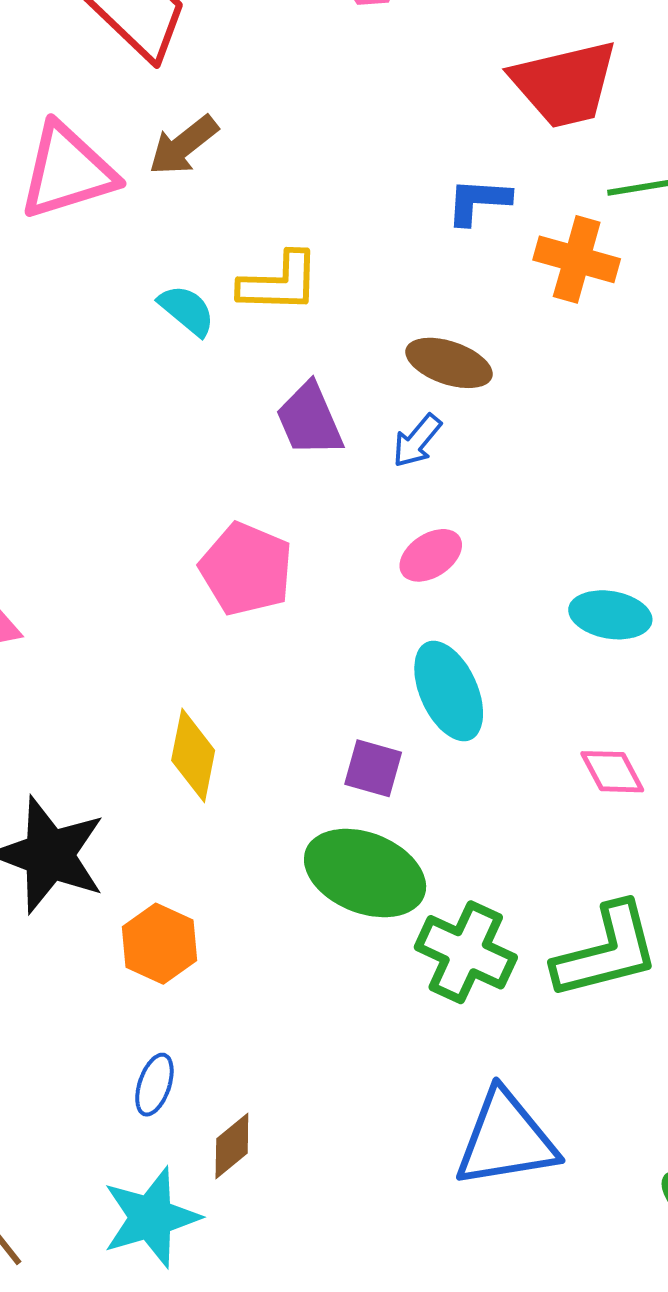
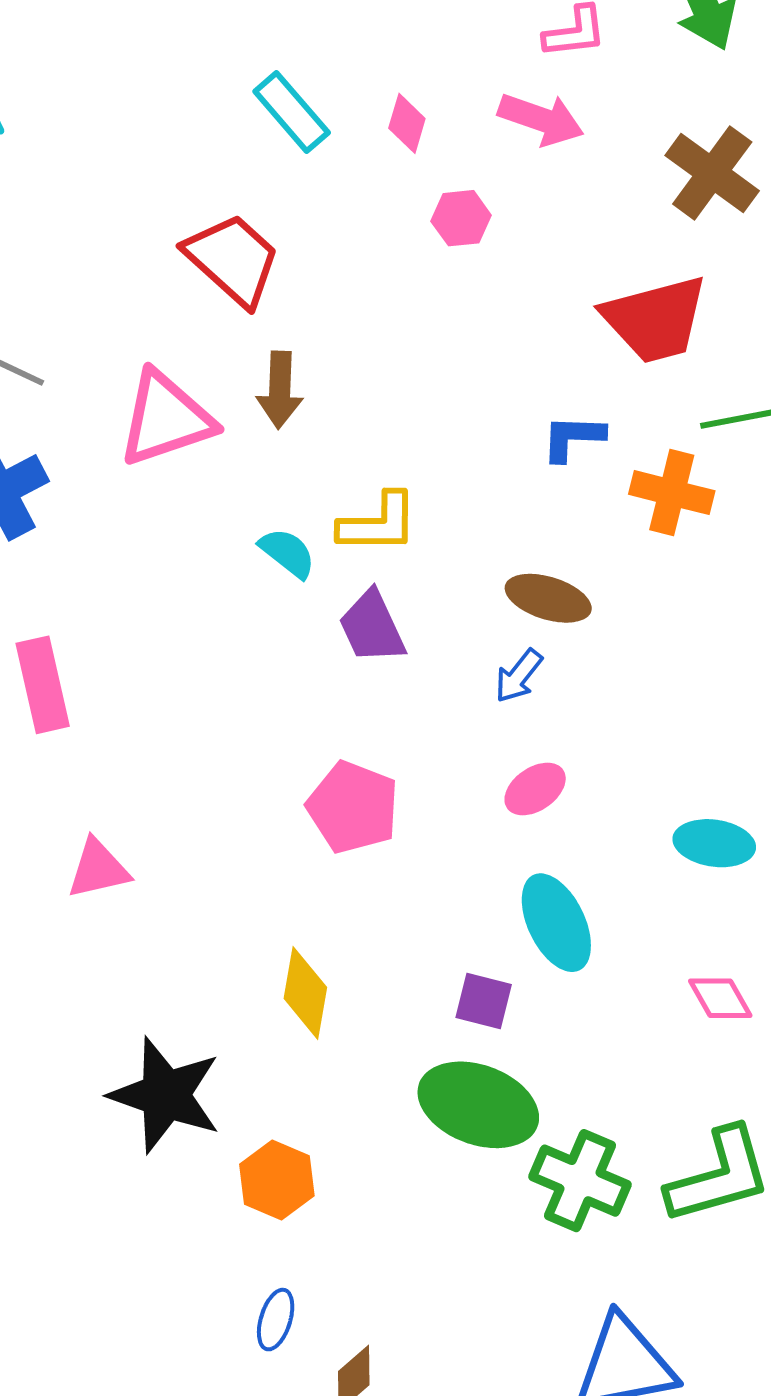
brown arrow: (183, 145) -> (280, 390), turned -48
purple trapezoid: (310, 420) -> (372, 627), moved

